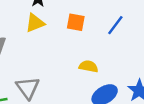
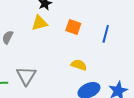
blue line: (115, 25) -> (106, 34), turned -30

